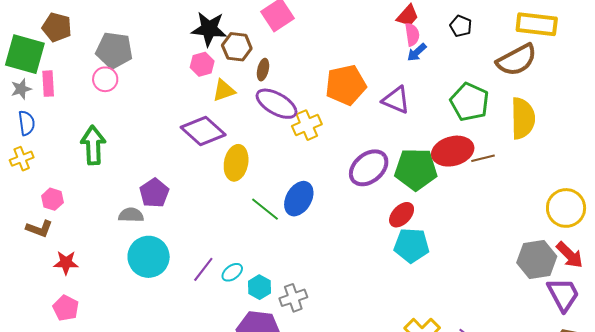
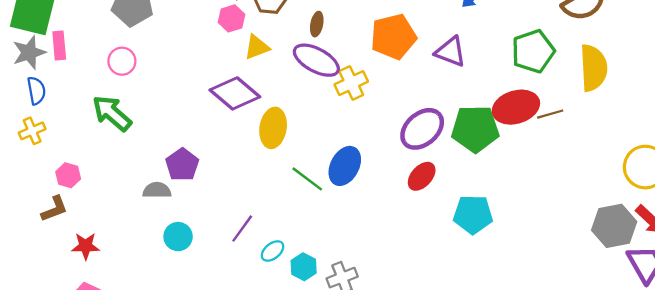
brown ellipse: (263, 70) -> (317, 24), moved
pink circle: (105, 79) -> (122, 61), moved
gray star: (21, 89) -> (29, 53), size x1.4
green pentagon: (470, 102) -> (533, 51), turned 30
green arrow: (93, 145) -> (112, 113), turned -45
red ellipse: (402, 215) -> (422, 176), moved
brown L-shape: (39, 229) -> (54, 209), turned -40
cyan circle: (149, 257) -> (178, 237), size x0.6
purple line: (203, 269) -> (242, 229), moved

